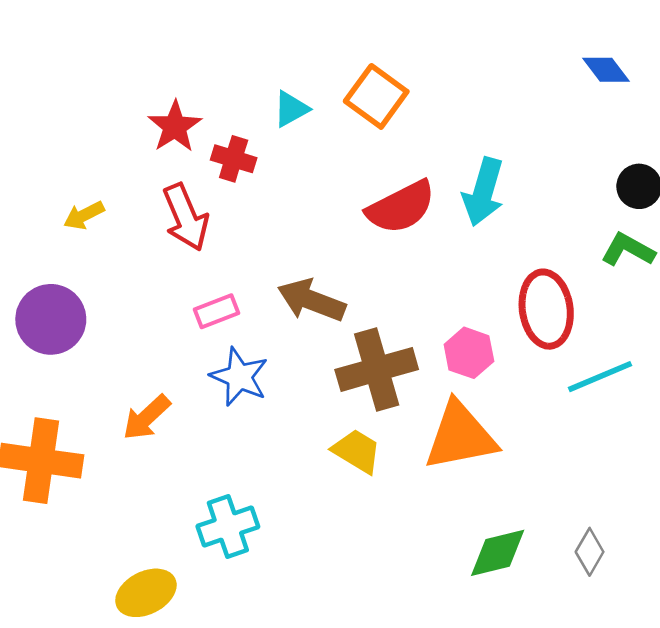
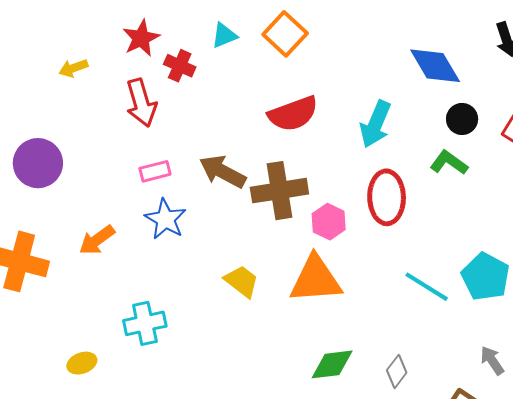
blue diamond: (606, 70) -> (435, 66), moved, size x1.6
cyan arrow: (483, 192) -> (375, 124), moved
yellow arrow: (84, 215) -> (73, 68), moved
brown cross: (377, 369) -> (279, 191), moved
cyan line: (600, 377) -> (427, 287), moved, turned 48
yellow ellipse: (146, 593) -> (82, 363), size x0.7

